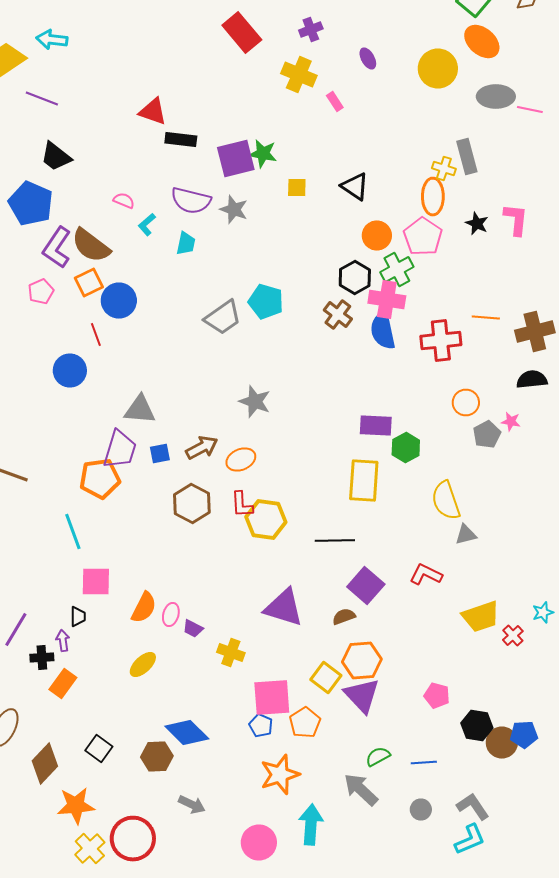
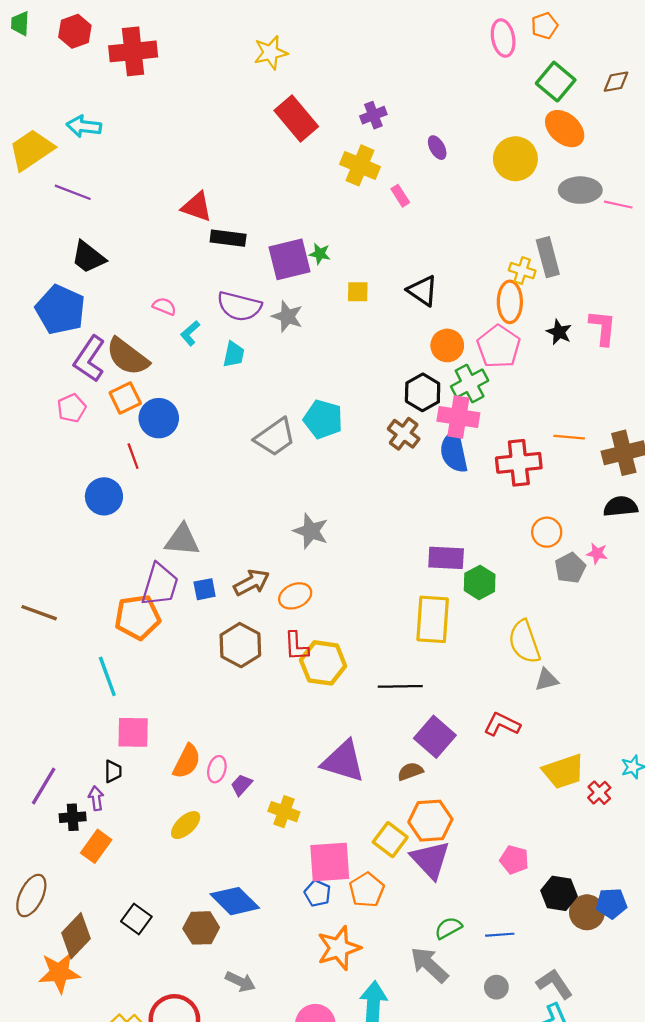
green star: (263, 154) -> (320, 254), size x0.7
purple trapezoid: (193, 628) -> (241, 785), turned 105
orange star: (76, 806) -> (59, 973), moved

